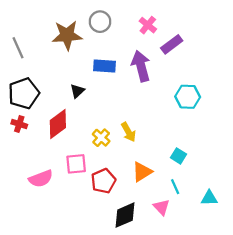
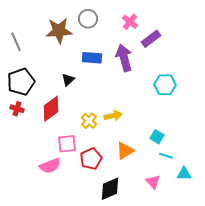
yellow arrow: (128, 132) -> (113, 116), turned -72
pink semicircle: (41, 179) -> (50, 166), moved
cyan line: (175, 187) -> (166, 156), moved, turned -48
pink triangle: (161, 207) -> (153, 182), moved

